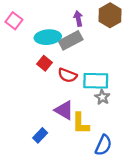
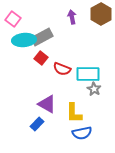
cyan ellipse: (48, 37) -> (24, 40), moved
gray rectangle: (71, 40) -> (42, 37), moved
purple triangle: (64, 110) -> (47, 104), moved
blue semicircle: (103, 145) -> (82, 133), moved, turned 54

